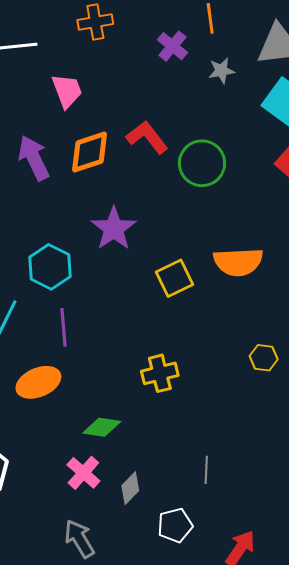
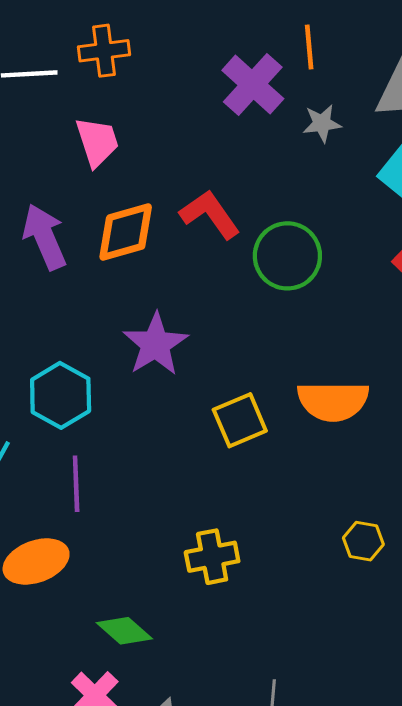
orange cross: (95, 22) -> (104, 51), moved
purple cross: (172, 46) -> (253, 85), size x1.4
green diamond: (102, 427) -> (124, 631), turned 30

